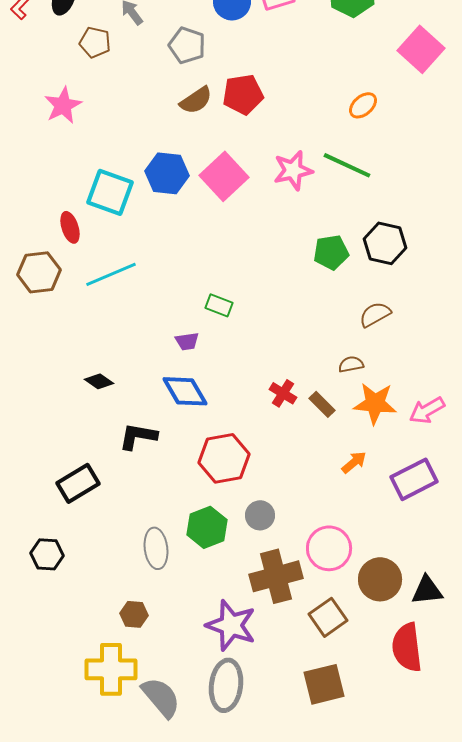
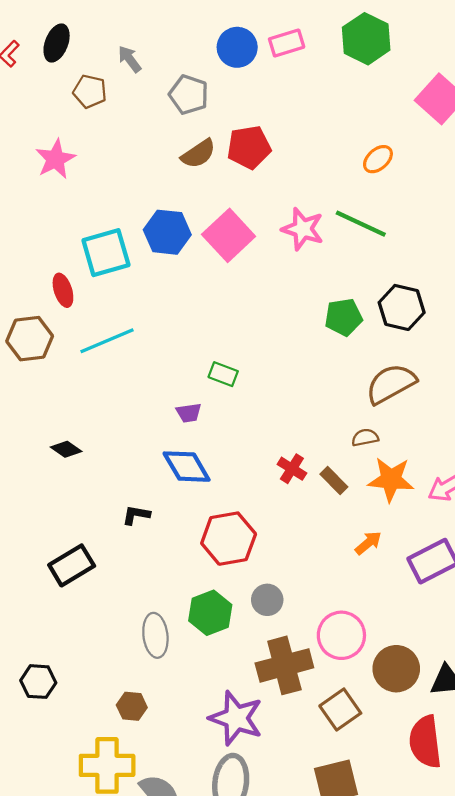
pink star: (293, 170) -> (303, 229), turned 30
cyan square: (110, 192) -> (106, 253), turned -36
brown semicircle: (375, 314) -> (391, 384), size x1.5
black diamond: (99, 381) -> (66, 449), moved
black L-shape: (138, 436) -> (136, 515), size x0.7
black hexagon: (47, 554) -> (38, 682), moved

